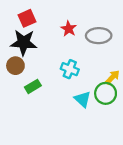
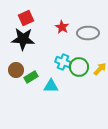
brown circle: (15, 66) -> (16, 70), moved
green circle: (106, 93) -> (79, 67), moved
cyan triangle: (82, 99) -> (51, 86), moved, turned -42

